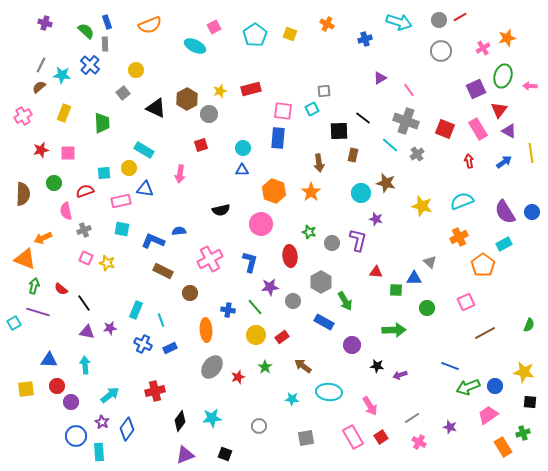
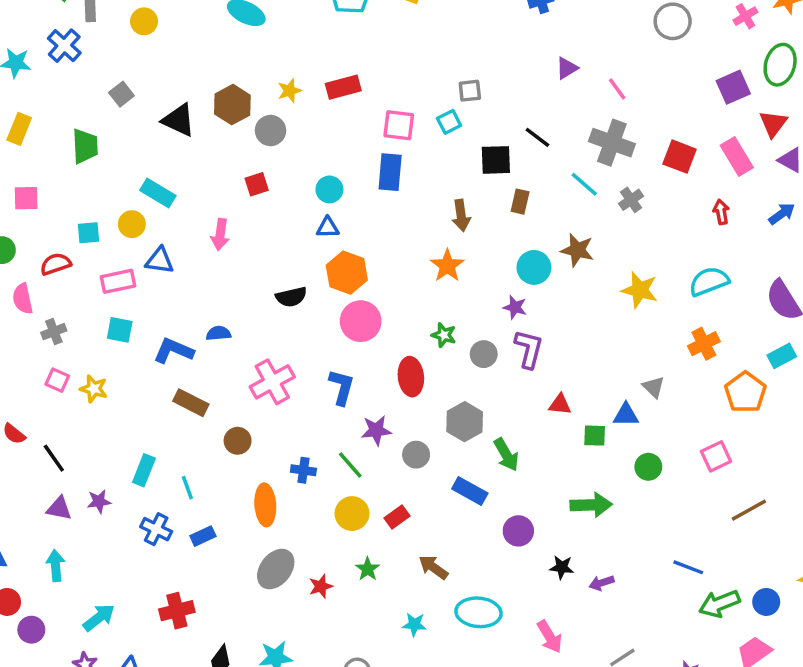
yellow circle: (136, 70) -> (144, 21), moved
orange hexagon: (274, 191) -> (347, 273), moved
purple star: (376, 219) -> (515, 307), moved

